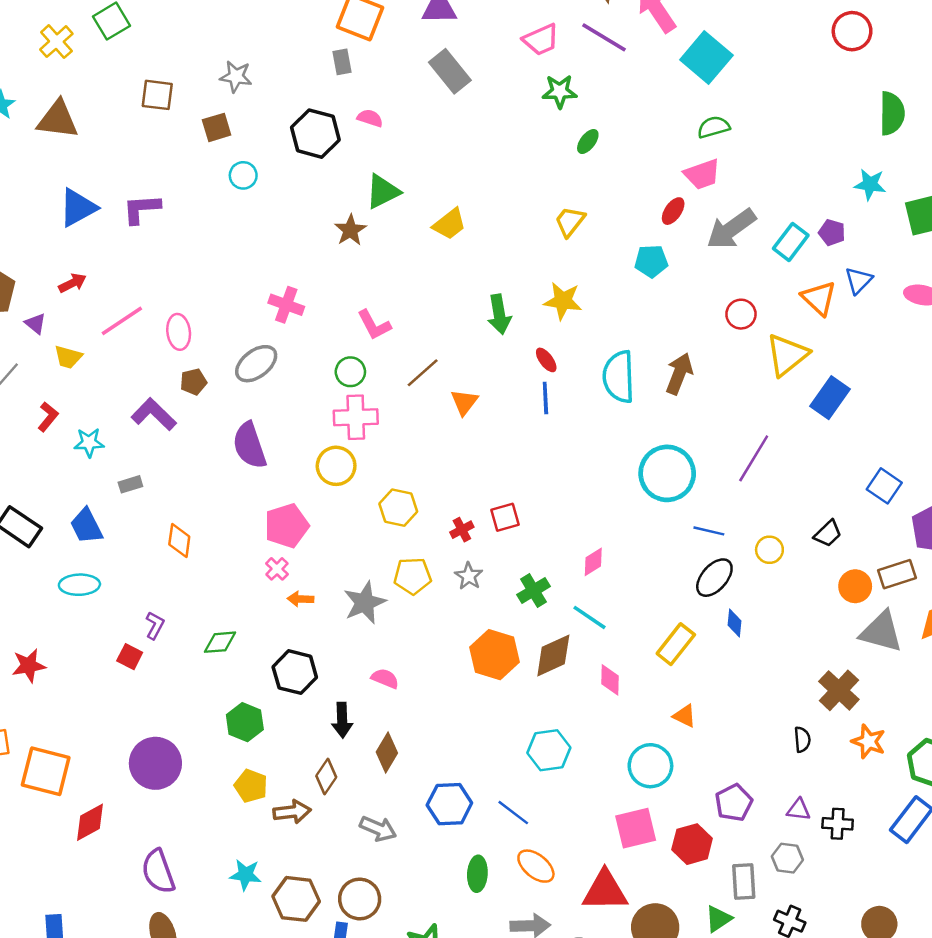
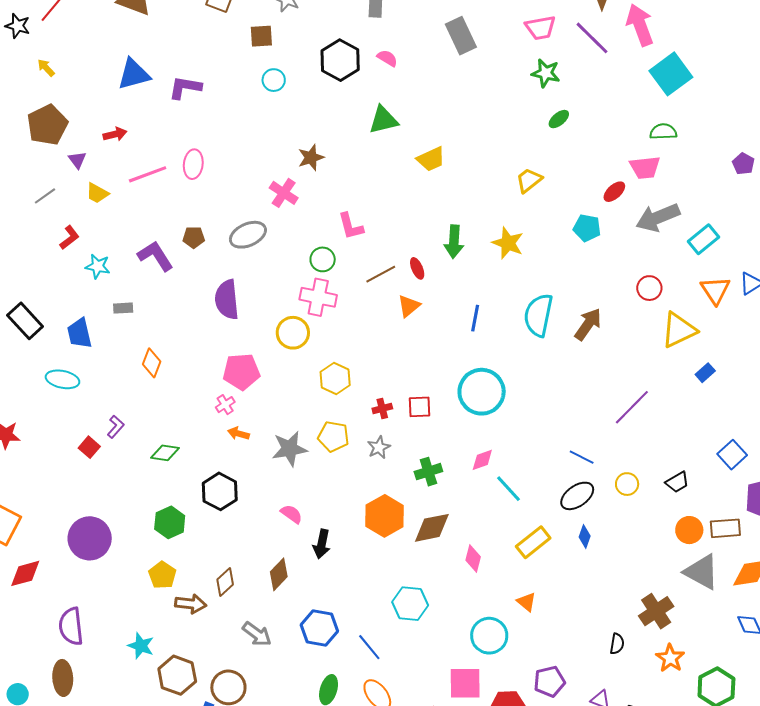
brown star: (350, 230) -> (311, 158), moved
purple pentagon: (832, 232) -> (743, 164), moved
pink ellipse: (179, 332) -> (193, 164), moved
red ellipse: (546, 360) -> (417, 268), moved
blue rectangle: (830, 398) -> (705, 373), size x0.6
cyan circle: (667, 473) -> (482, 392), moved
cyan line: (589, 617) -> (509, 489), moved
black arrow: (342, 720) -> (322, 544), moved

